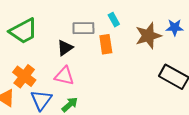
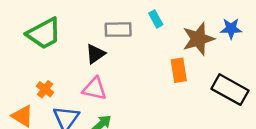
orange rectangle: (106, 44) -> (179, 70), moved
orange cross: (24, 76) -> (45, 89), size x0.6

